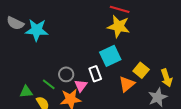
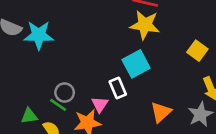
yellow square: (141, 70) -> (197, 51), moved
gray circle: (66, 74) -> (65, 93), moved
orange triangle: (127, 84) -> (161, 112), moved

